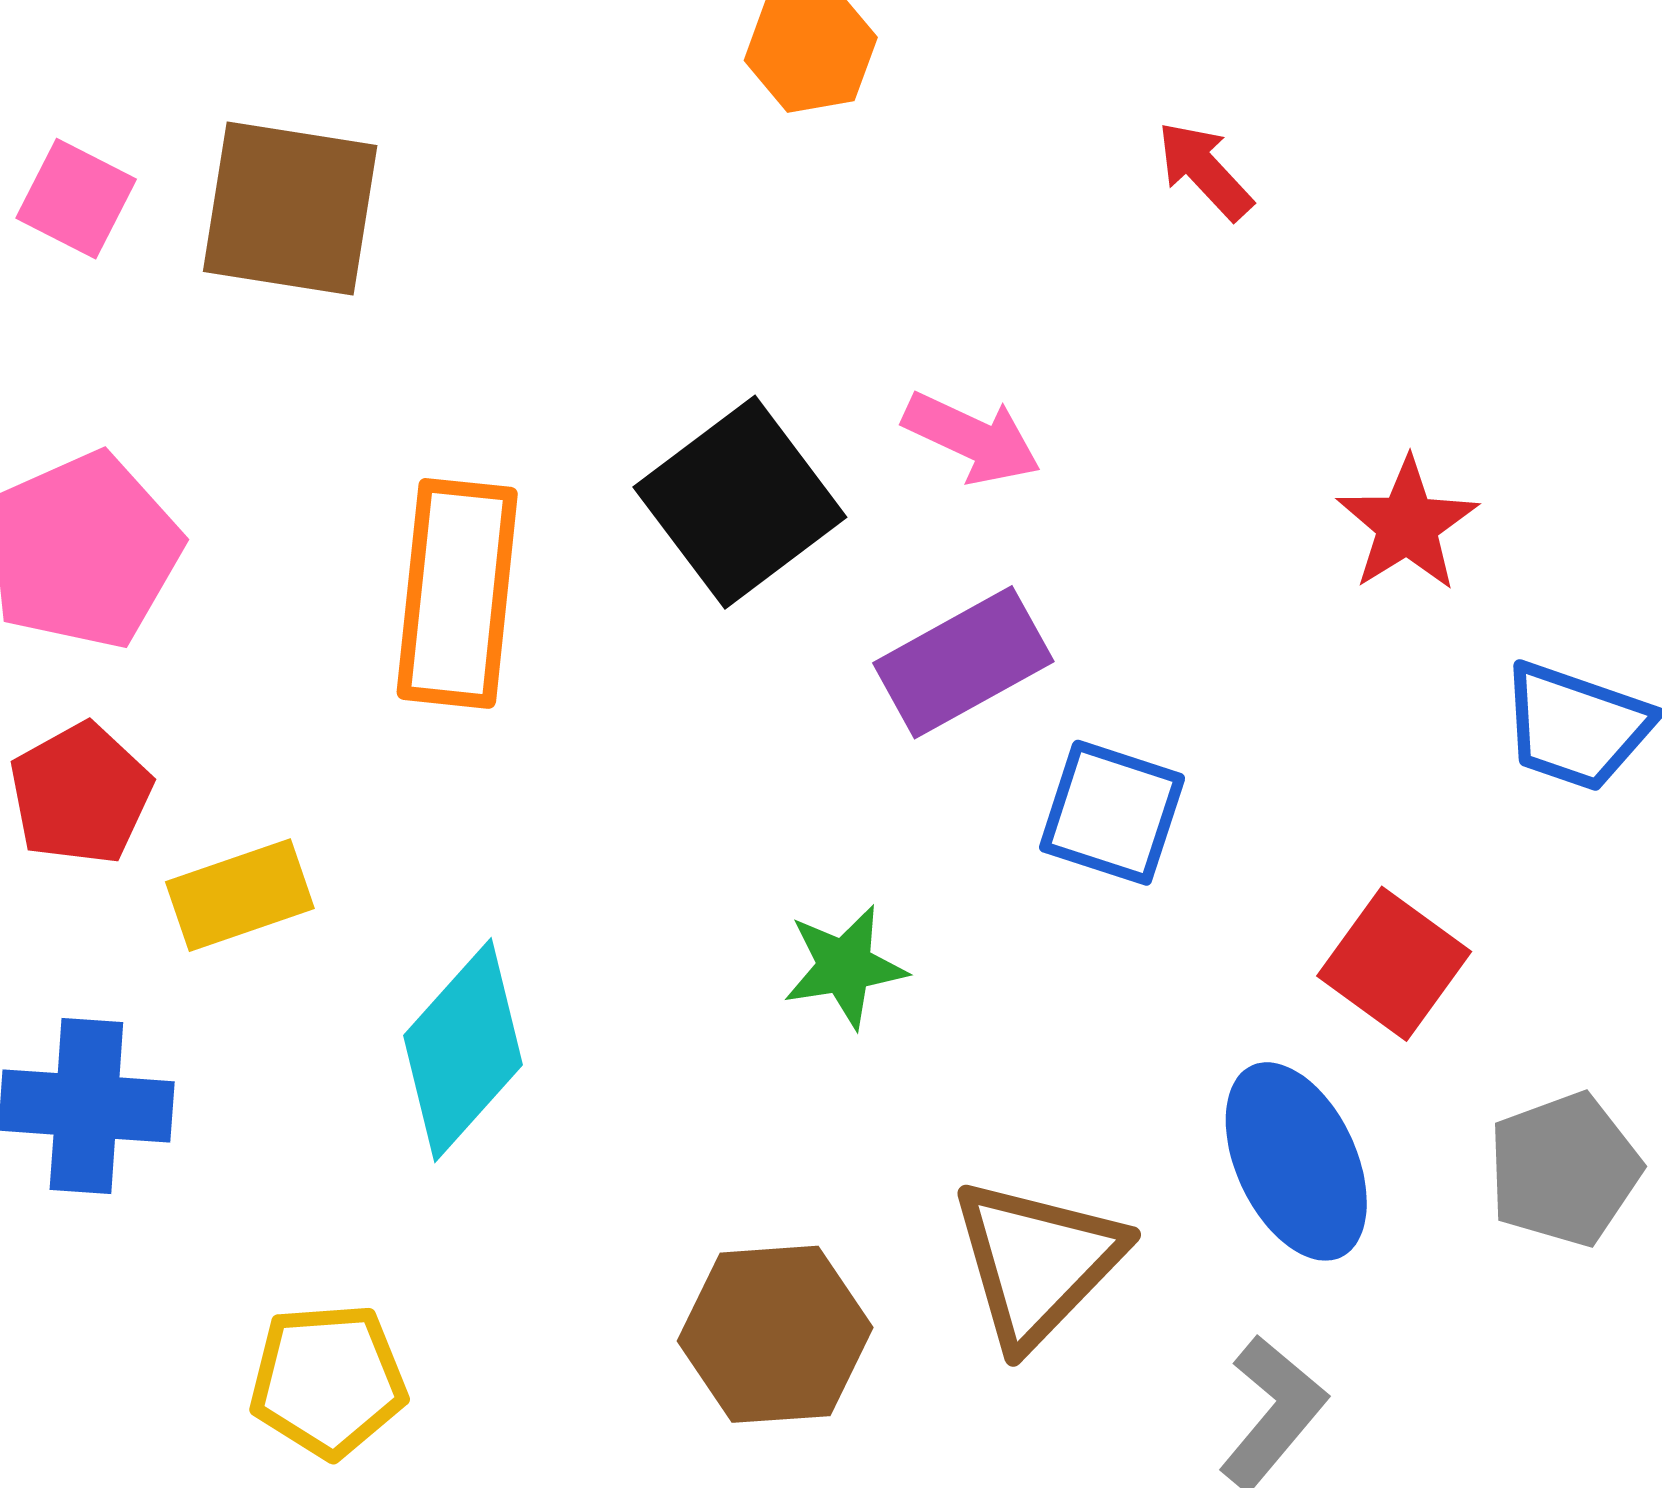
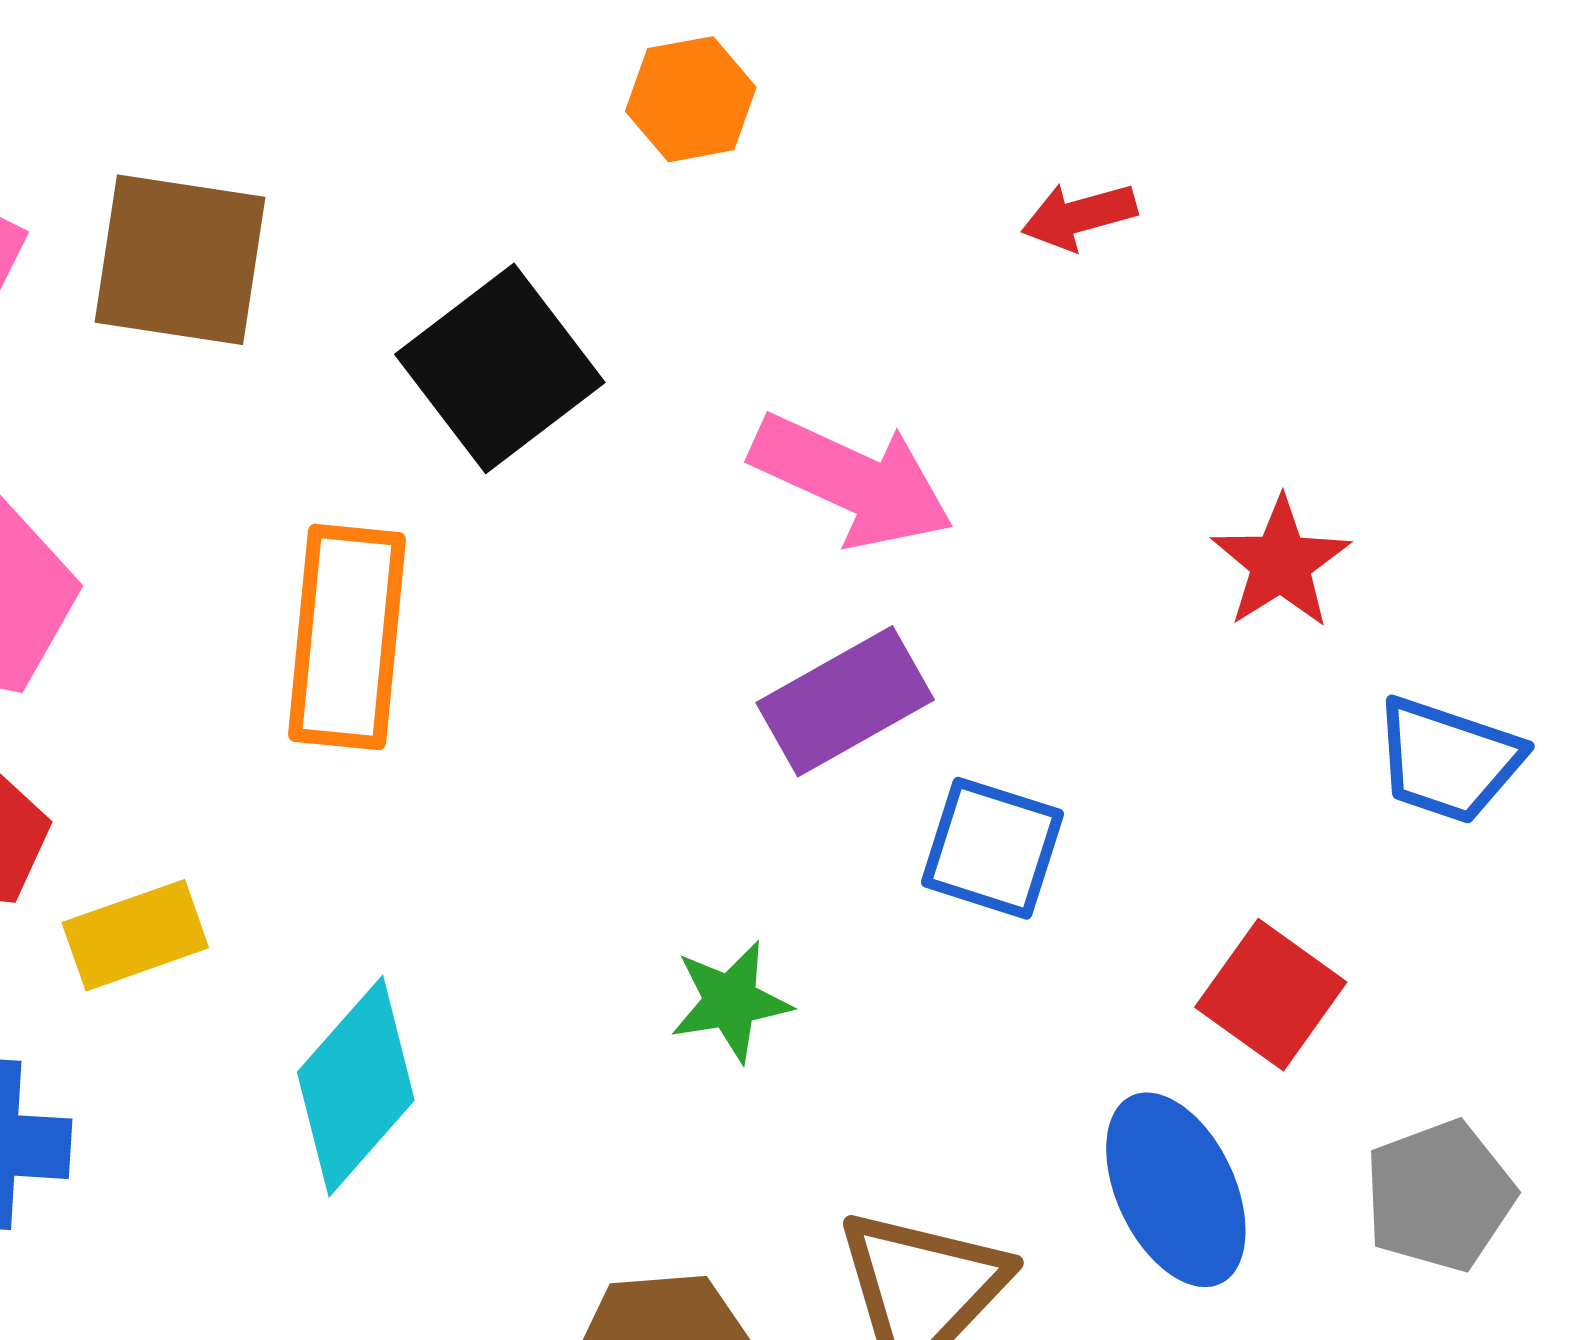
red arrow: (1205, 170) -> (1079, 216), turned -62
pink arrow: (972, 438) -> (852, 481), size x1.5
black square: (740, 502) -> (500, 368), moved

